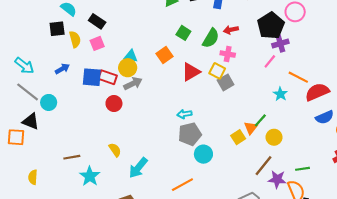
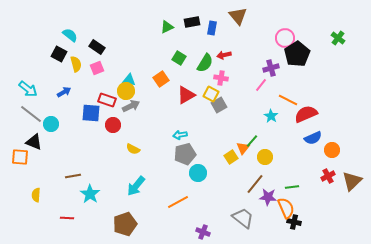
black pentagon: (271, 26) -> (297, 54), moved
black square: (57, 29) -> (59, 54), turned 35
blue square: (92, 77) -> (91, 113), moved
yellow semicircle: (115, 150) -> (133, 149), moved, turned 152

